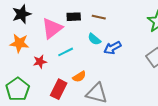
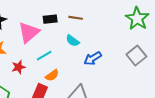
blue arrow: (113, 48) -> (93, 58), moved
orange semicircle: (79, 77) -> (52, 75), moved

